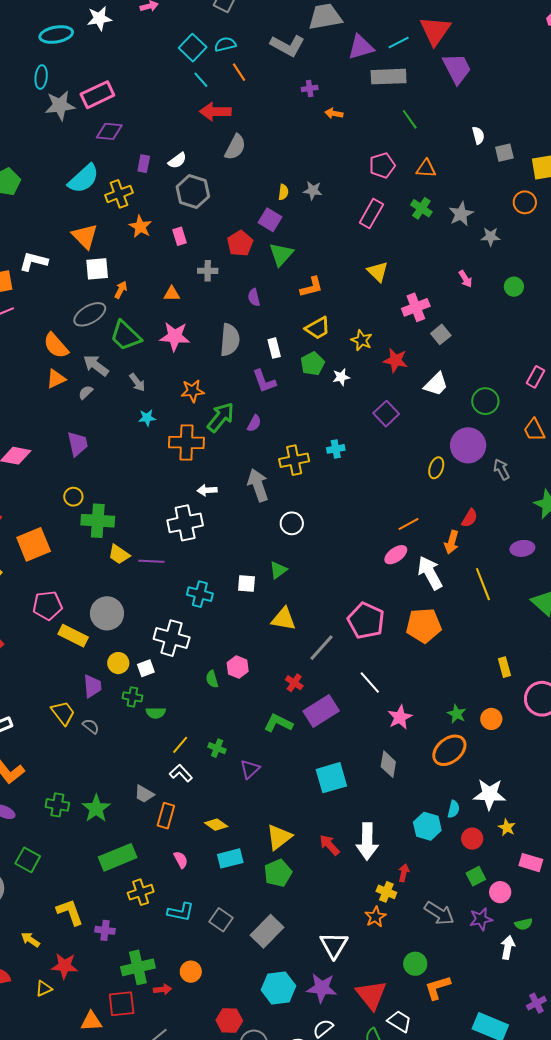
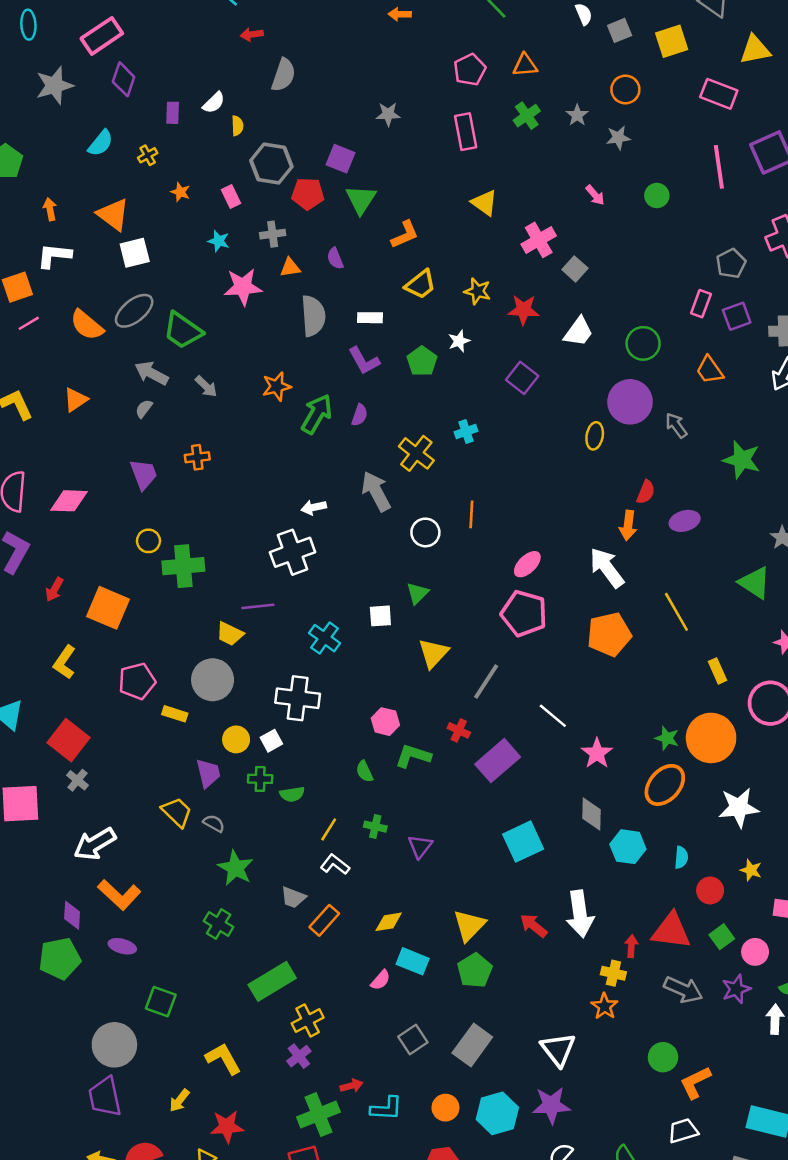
gray star: (60, 105) -> (54, 85), moved
red arrow: (215, 112) -> (252, 34), size x0.6
purple diamond: (109, 131) -> (124, 79), turned -68
cyan semicircle: (84, 179) -> (101, 143), size x0.7
gray hexagon: (193, 192) -> (271, 164), moved
yellow semicircle: (283, 192) -> (237, 126), moved
yellow cross: (119, 194) -> (148, 155), size x0.6
orange circle: (525, 202) -> (625, 89), moved
green cross: (421, 208) -> (527, 116), turned 30
pink rectangle: (371, 214) -> (466, 132), turned -32
gray star: (461, 214) -> (577, 115), size x0.7
orange star: (140, 227) -> (180, 192), size x0.7
red pentagon: (240, 243) -> (308, 194), turned -30
orange arrow: (121, 290) -> (50, 209), moved, turned -30
orange triangle: (172, 294) -> (290, 268), moved
pink star: (175, 336) -> (243, 287), moved
orange semicircle: (56, 346) -> (87, 325), moved
white rectangle: (274, 348) -> (370, 318), turned -66
green pentagon: (313, 364) -> (422, 361), moved
orange triangle: (56, 379) -> (76, 400), moved
cyan star: (147, 418) -> (219, 241), moved, turned 30
orange cross: (186, 442) -> (197, 457), moved, size x0.6
yellow cross: (294, 460) -> (416, 453), turned -32
orange line: (408, 524) -> (471, 514), moved, turned -50
orange square: (34, 544) -> (108, 608), turned -36
purple ellipse: (522, 548) -> (685, 521), moved
yellow trapezoid: (119, 554) -> (230, 634), moved
pink ellipse: (396, 555) -> (527, 564), moved
yellow line: (483, 584) -> (676, 612), moved
cyan cross: (200, 594) -> (325, 638), turned 30
yellow triangle: (284, 619) -> (433, 653), turned -48
pink pentagon: (366, 621) -> (524, 613), moved
yellow rectangle: (73, 636) -> (175, 714), size x0.7
green semicircle: (212, 679) -> (364, 771), moved
orange circle: (491, 719) -> (711, 738), size x1.8
green L-shape: (278, 723) -> (413, 756), moved
white star: (490, 794) -> (739, 808), moved
green cross: (57, 805) -> (219, 924), moved, turned 30
green star: (96, 808) -> (236, 868), moved
orange rectangle: (166, 816) -> (324, 920), turned 35
yellow diamond: (216, 825) -> (389, 922), turned -35
cyan hexagon: (427, 826) -> (628, 847), moved
cyan rectangle: (230, 858) -> (413, 961), turned 45
pink semicircle: (181, 860) -> (381, 980), moved, turned 78
cyan L-shape: (181, 912) -> (386, 1108), moved
gray square: (221, 920) -> (413, 1039), turned 30
purple cross: (105, 930) -> (299, 1056), moved, turned -36
yellow arrow: (30, 940) -> (179, 1101), turned -78
orange circle: (191, 972) -> (445, 1108), moved
red arrow: (162, 989) -> (351, 1086), moved
red triangle: (371, 995) -> (671, 931), moved, turned -36
white trapezoid: (399, 1021) -> (683, 1131), moved, turned -40

